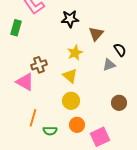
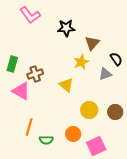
green rectangle: (16, 28) -> (12, 64), moved
yellow star: (75, 53) -> (81, 62), moved
yellow circle: (71, 101) -> (89, 110), moved

